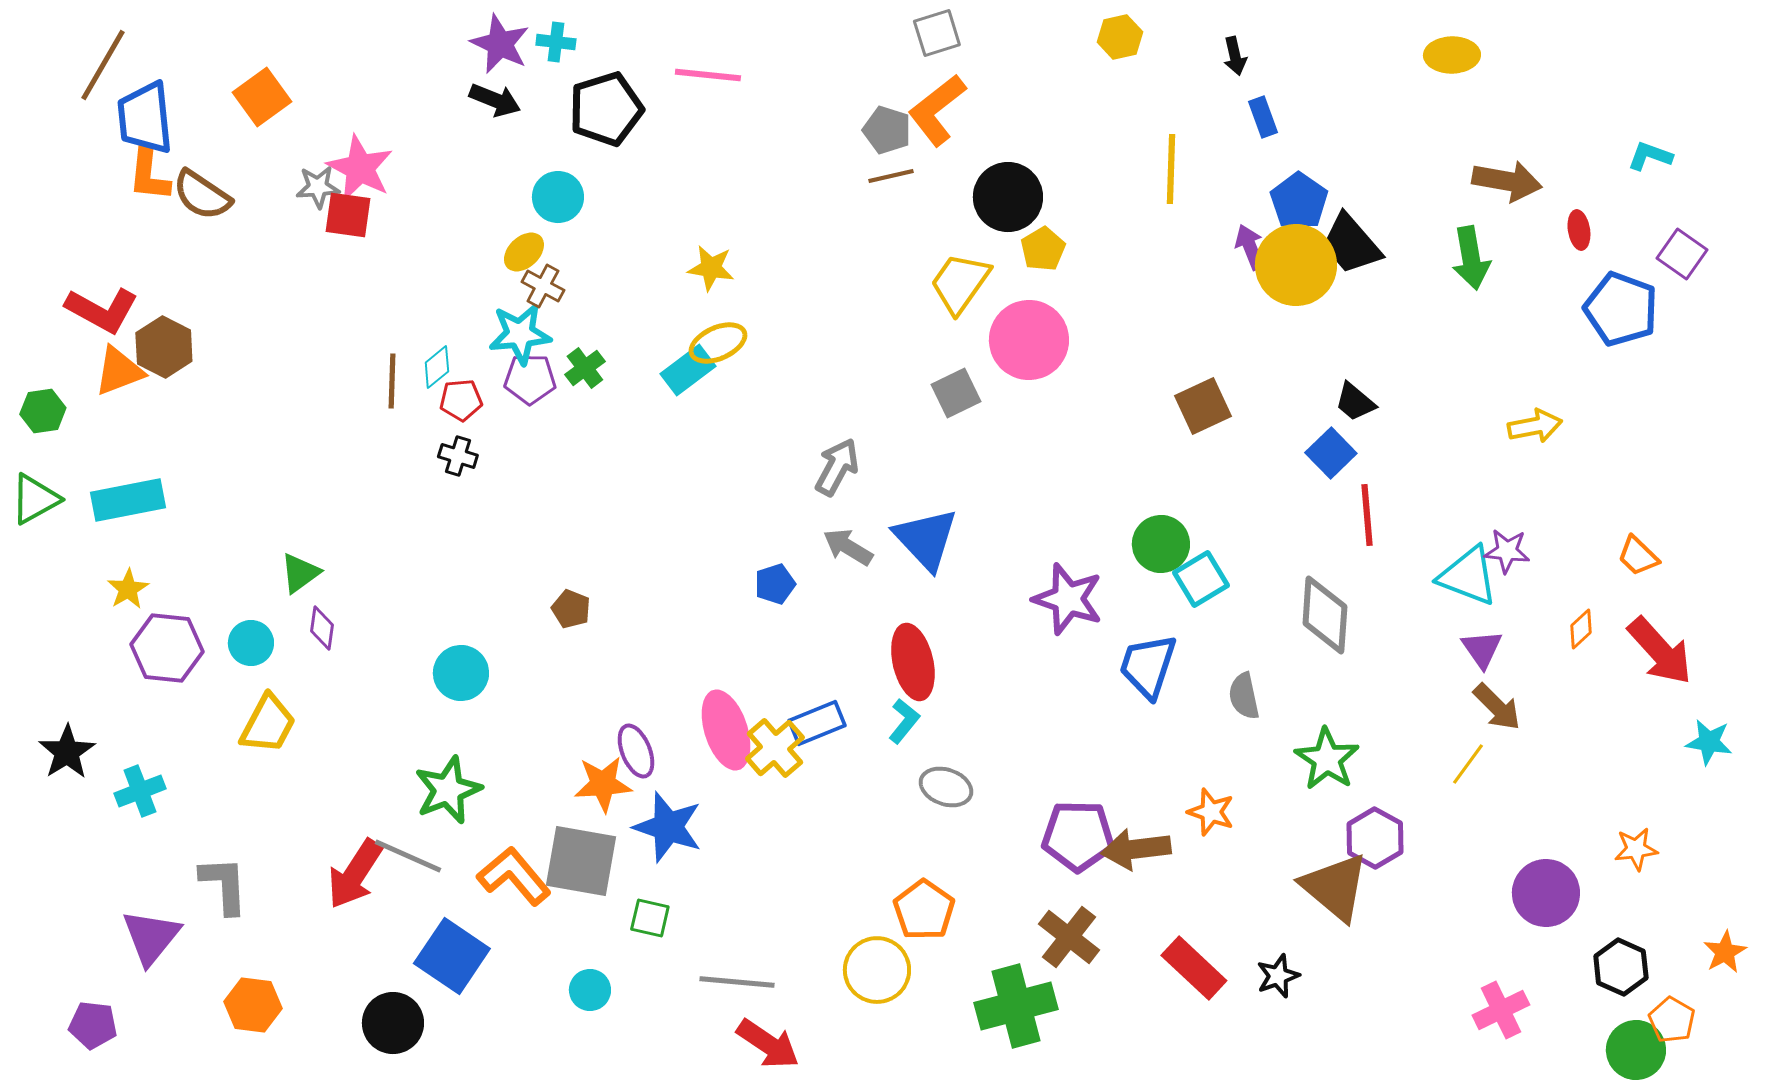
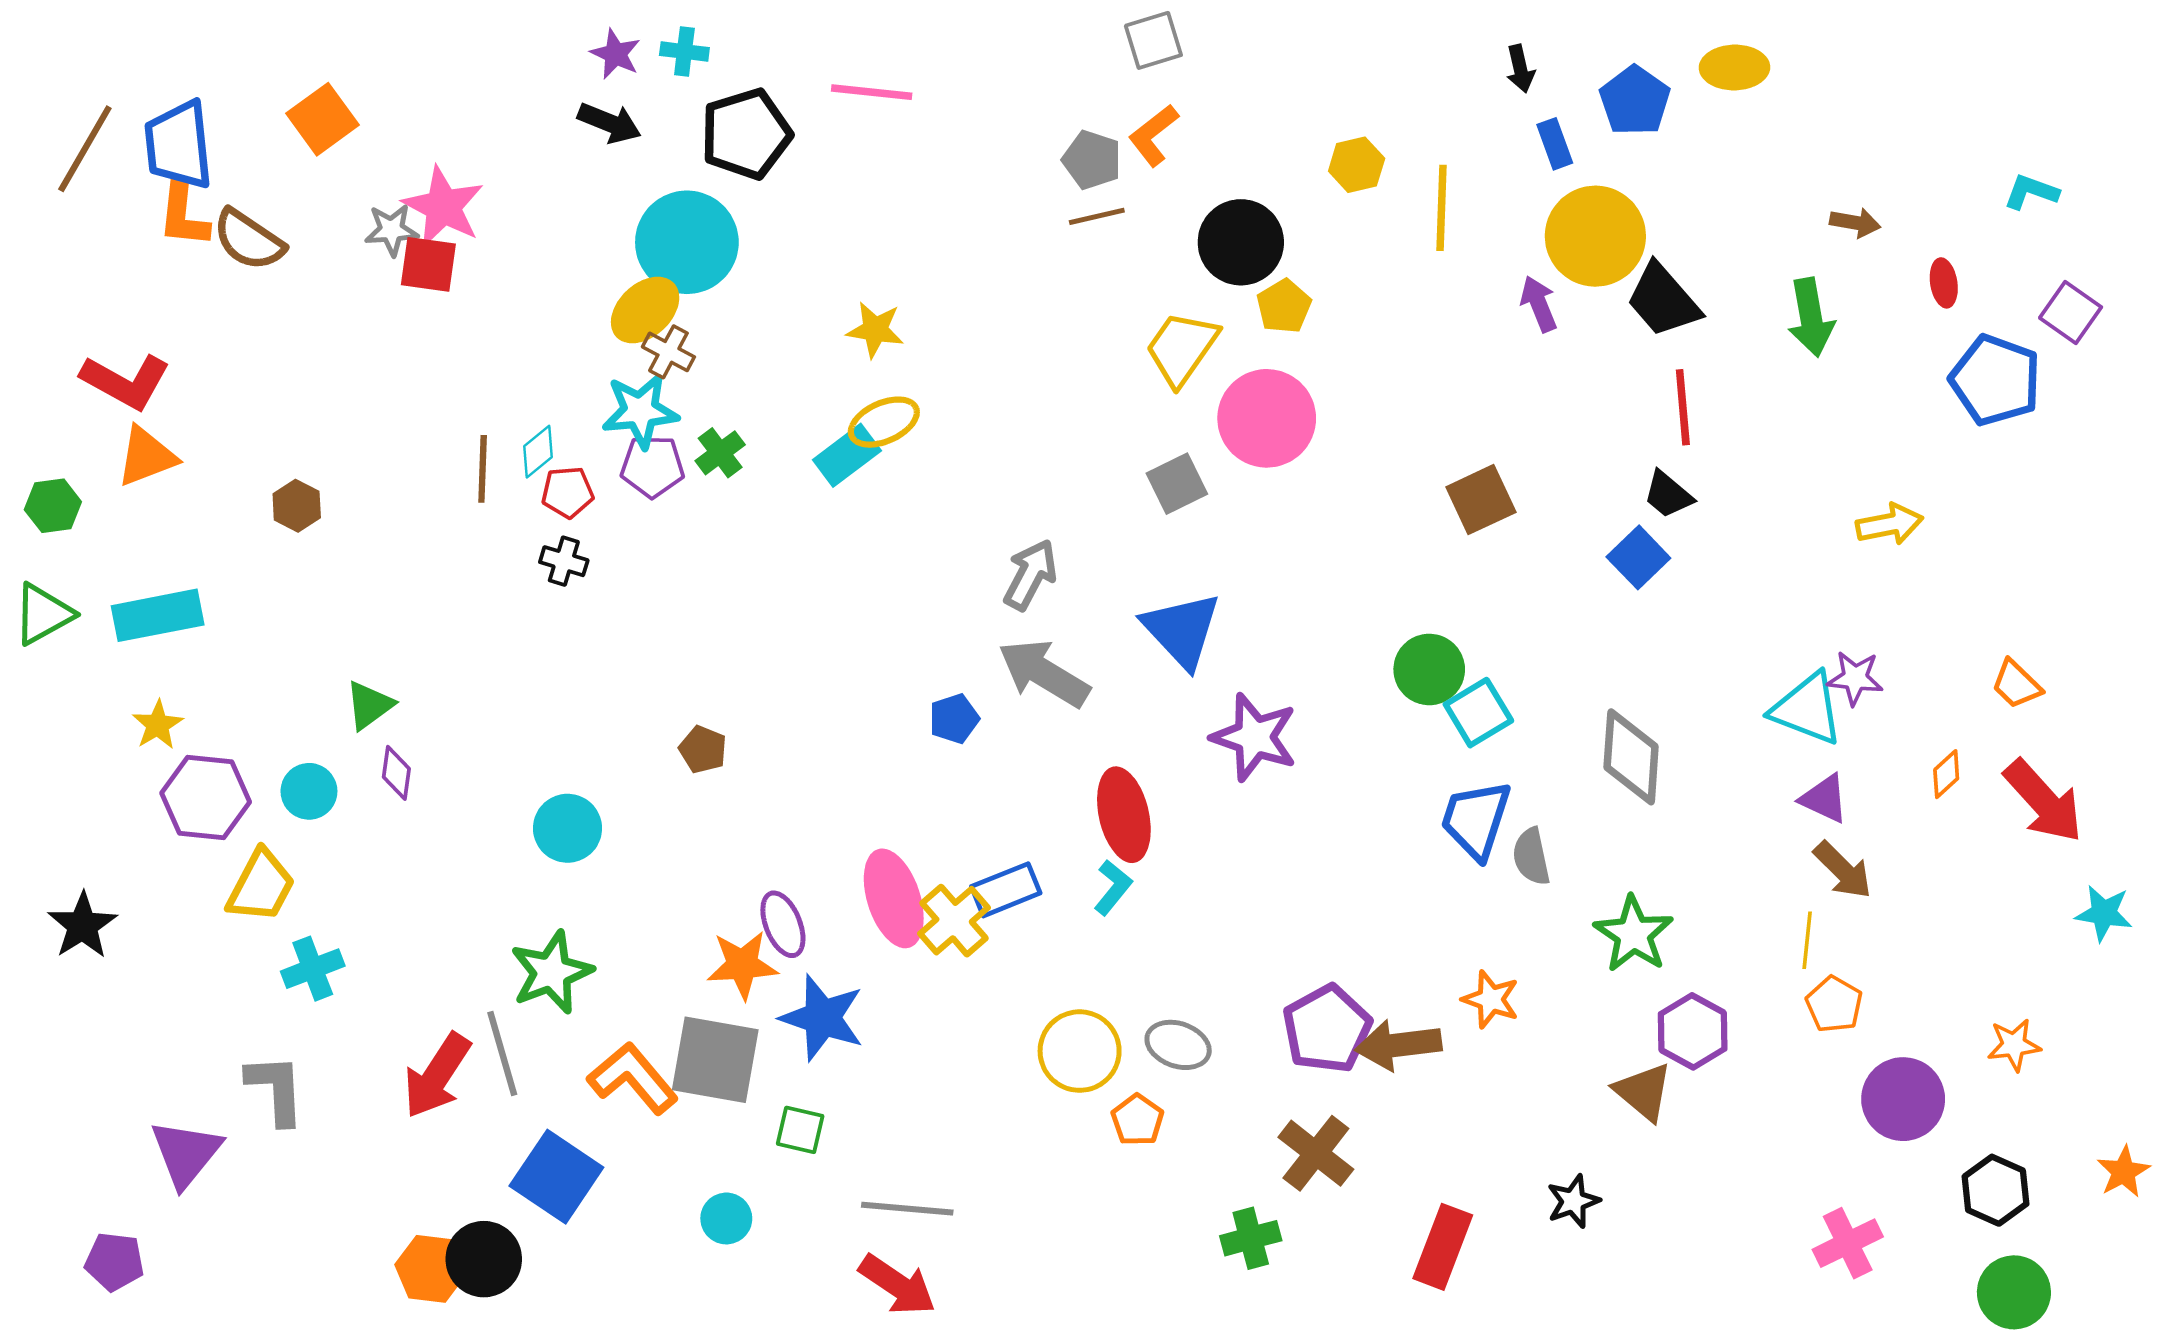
yellow hexagon: (1120, 37) -> (1357, 165), moved
purple star: (500, 44) -> (616, 54), size x0.7
yellow ellipse: (1452, 55) -> (1734, 68), moved
brown line: (103, 65) -> (85, 149), moved
orange L-shape: (937, 110) -> (1153, 135), size x0.7
brown arrow: (1507, 181) -> (1855, 223), size x0.6
cyan circle: (558, 197) -> (687, 242), size x1.6
blue pentagon: (1299, 201) -> (1635, 101), moved
yellow ellipse: (524, 252) -> (645, 310), size x1.4
yellow circle: (1296, 265) -> (1595, 236), moved
brown hexagon: (164, 347) -> (297, 506), moved, size x0.7
red line: (1367, 515) -> (1683, 407), moved
blue triangle: (926, 539) -> (1182, 630), moved
gray arrow: (848, 547) -> (1044, 673), size x1.5
purple star: (1068, 599) -> (1254, 737), moved
purple triangle: (1482, 649) -> (1824, 799), turned -30
blue trapezoid: (1148, 666) -> (1476, 820), moved
yellow trapezoid: (268, 724) -> (261, 886), moved
yellow line: (1468, 764) -> (1807, 940), turned -30
gray ellipse: (946, 787) -> (1178, 1045), moved
cyan cross: (140, 791) -> (313, 969), moved
purple pentagon: (1078, 836) -> (1327, 1029), turned -30
gray line: (408, 856) -> (502, 1054), turned 50
brown triangle: (1335, 887) -> (1643, 1092), size x0.7
orange pentagon: (924, 910) -> (1137, 1120), size x0.7
red rectangle: (1194, 968) -> (1443, 1247), moved, turned 68
yellow circle: (877, 970) -> (1080, 1051), moved
orange hexagon: (253, 1005) -> (431, 1269), moved
green cross: (1016, 1006) -> (1251, 1238), size x0.6
orange pentagon: (1672, 1020) -> (1834, 1004), moved
red arrow: (768, 1044) -> (897, 1285), moved

